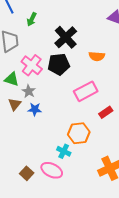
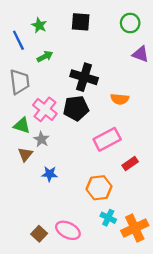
green arrow: (32, 19) -> (45, 56), turned -144
black cross: (66, 37) -> (84, 77), turned -30
blue star: (35, 109) -> (50, 174), moved
cyan cross: (64, 151) -> (108, 218), moved

